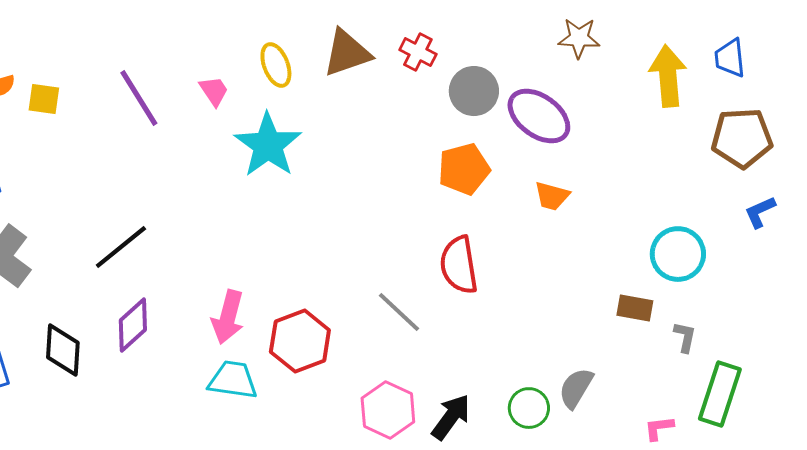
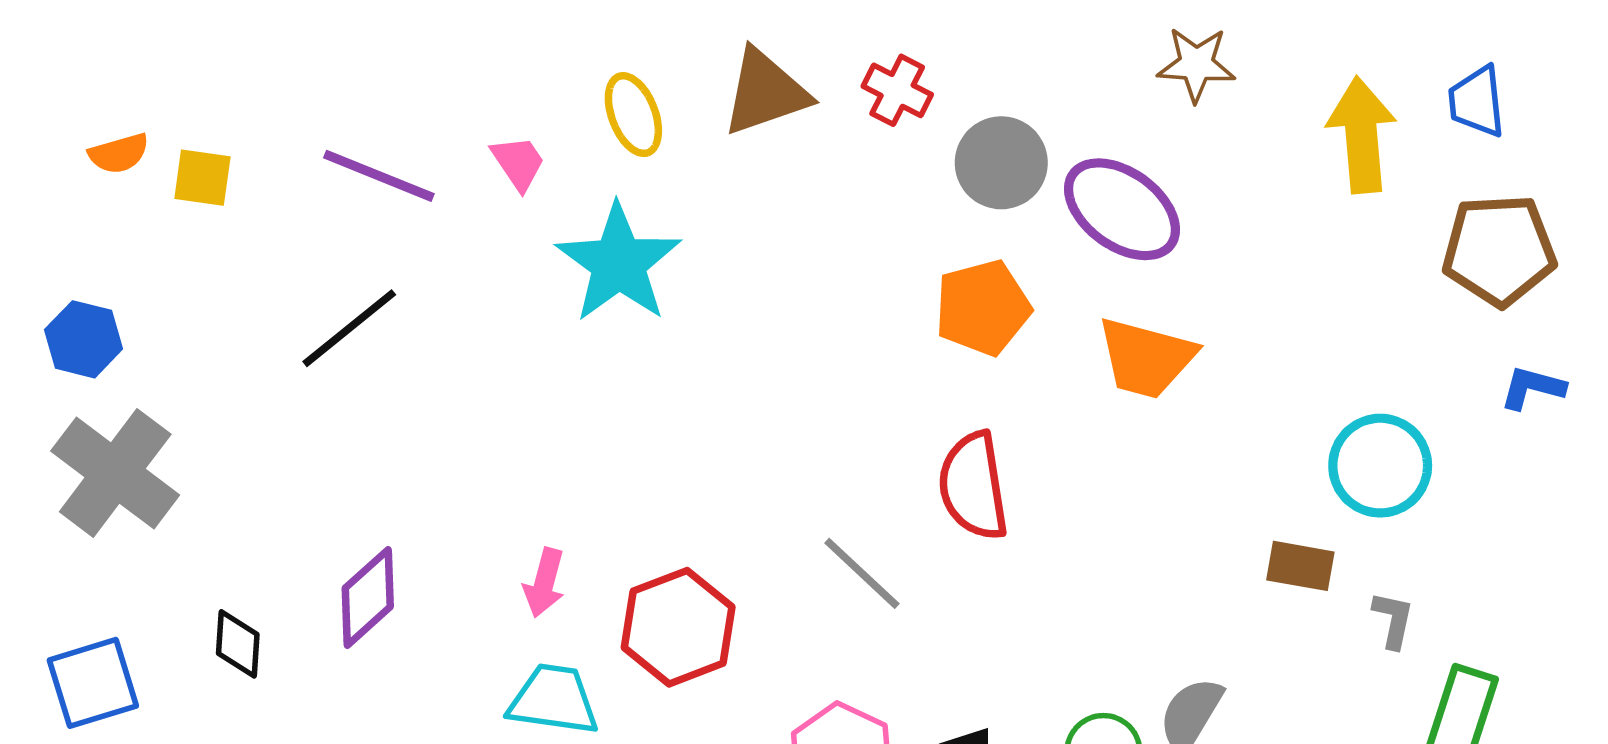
purple line: (139, 98) -> (379, 176), turned -36
orange trapezoid: (552, 196) -> (1146, 358), size x1.5
blue L-shape: (760, 212) -> (1533, 388), turned 39
black line: (121, 247) -> (349, 328), moved
pink arrow: (228, 317) -> (544, 583), size x0.7
black diamond: (63, 350) -> (238, 644), size x0.7

